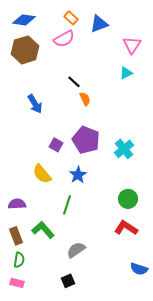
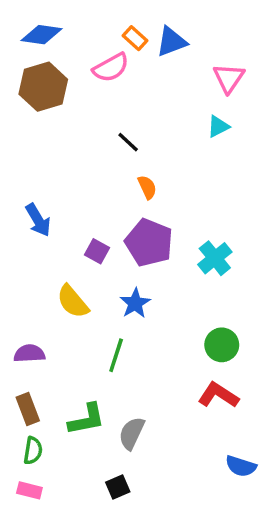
orange rectangle: (71, 18) -> (135, 38), moved
orange semicircle: (85, 99) -> (147, 187), moved
blue arrow: (35, 104) -> (38, 220), moved
green L-shape: (43, 230) -> (87, 419), moved, turned 120
gray semicircle: (76, 250) -> (132, 433), turned -30

